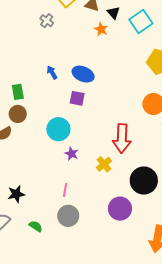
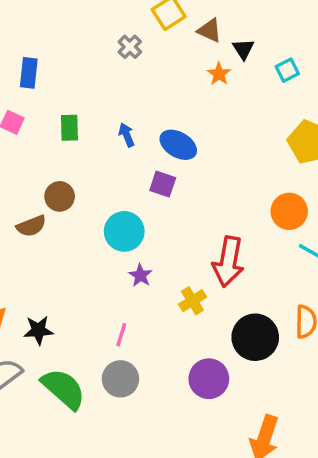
cyan square: (141, 21) -> (287, 70), size x0.6
green rectangle: (18, 92) -> (69, 128), moved
green semicircle: (36, 226) -> (63, 389), size x2.0

